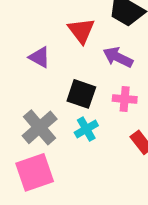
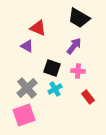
red triangle: (81, 31) -> (38, 28), moved, turned -30
purple arrow: (118, 57) -> (74, 46), turned 102

